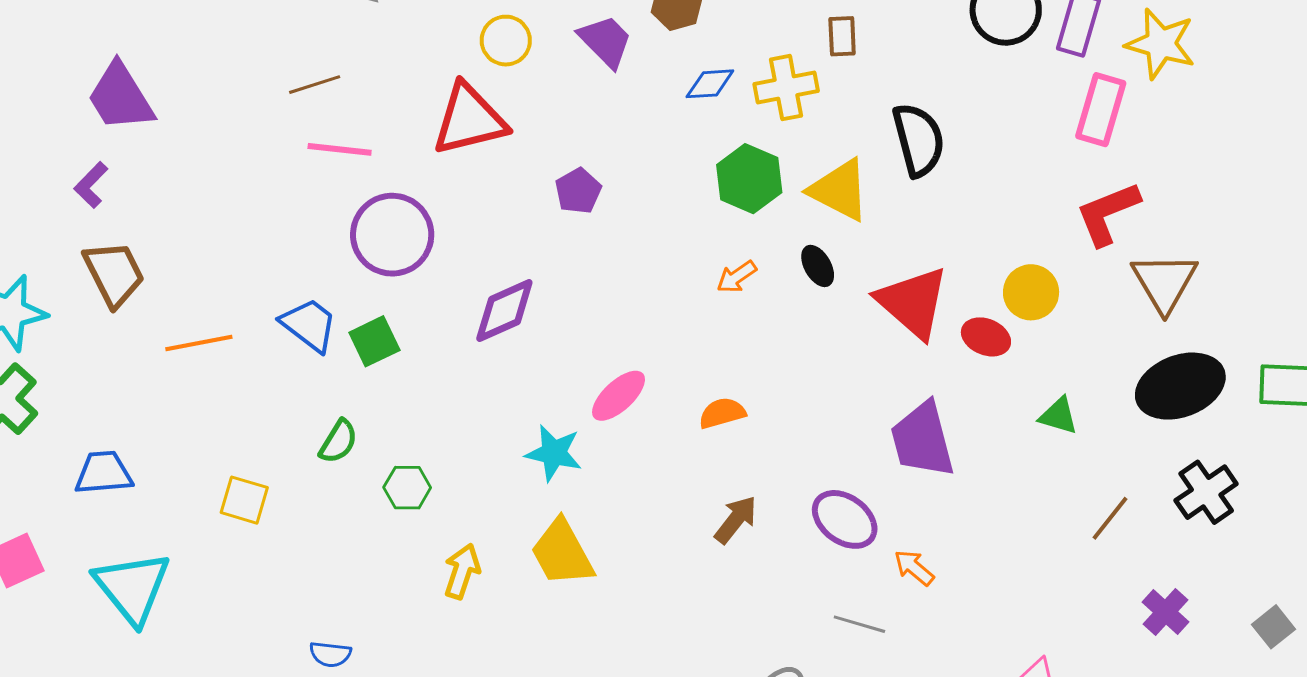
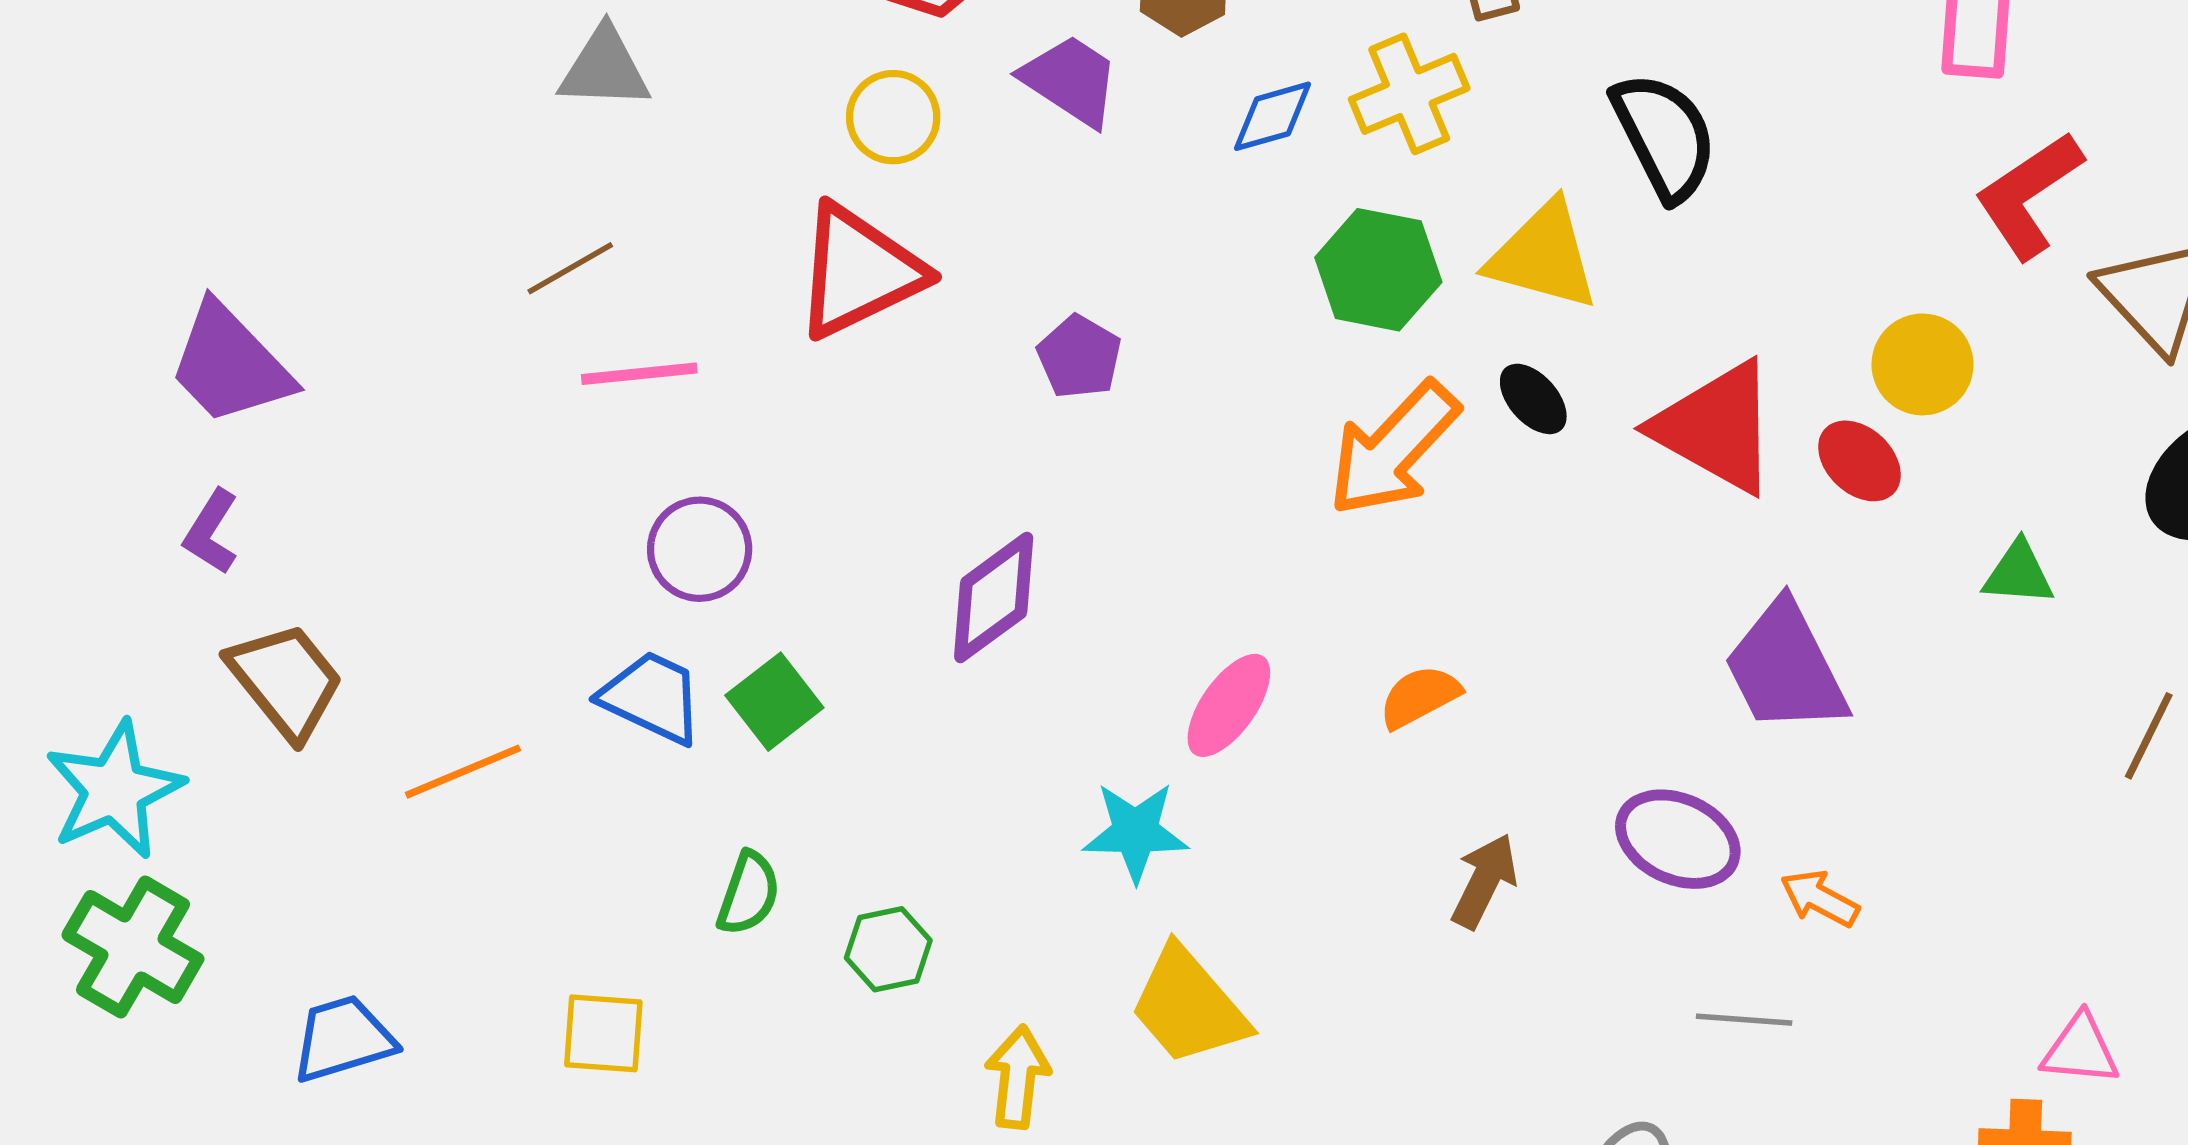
purple circle: (392, 235) -> (700, 549), moved, size x0.7
orange arrow: (737, 277) -> (1393, 449), size x2.0
red ellipse: (986, 337) -> (1859, 461), turned 33

